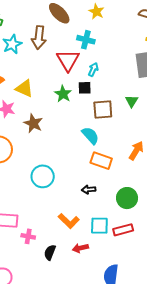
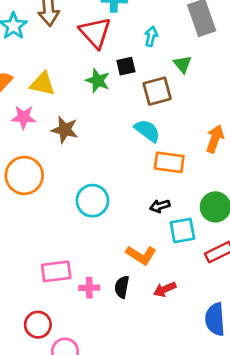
cyan arrow: (93, 70) -> (151, 36), moved
green triangle: (132, 101) -> (183, 64), moved
cyan square: (99, 226) -> (182, 230), moved
black semicircle: (50, 252) -> (122, 287), moved

